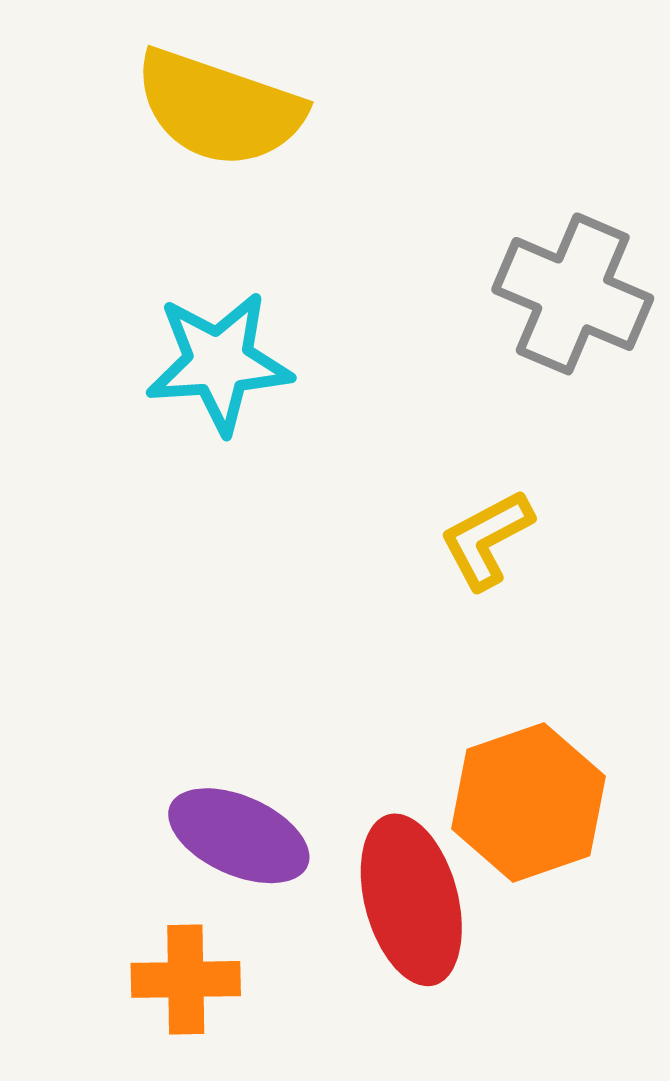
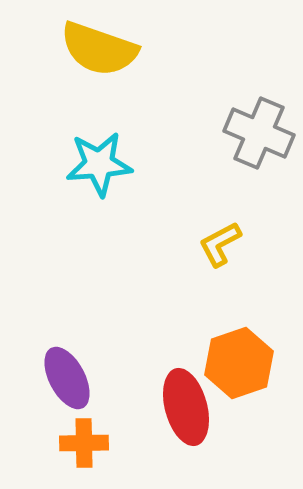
purple ellipse: (239, 836) -> (67, 378), moved, turned 38

